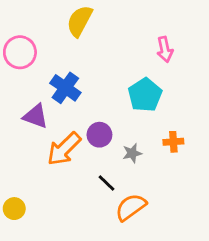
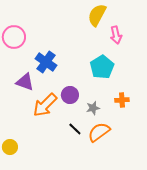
yellow semicircle: (80, 21) -> (97, 15), moved
orange semicircle: (131, 207) -> (99, 132), moved

